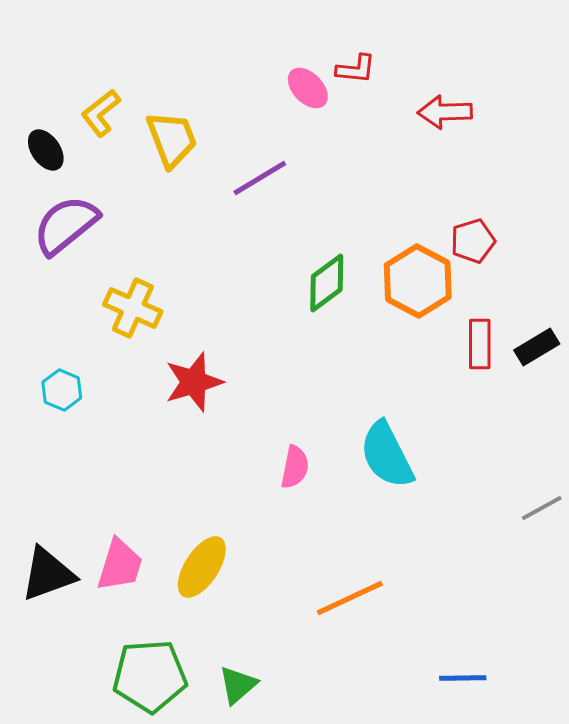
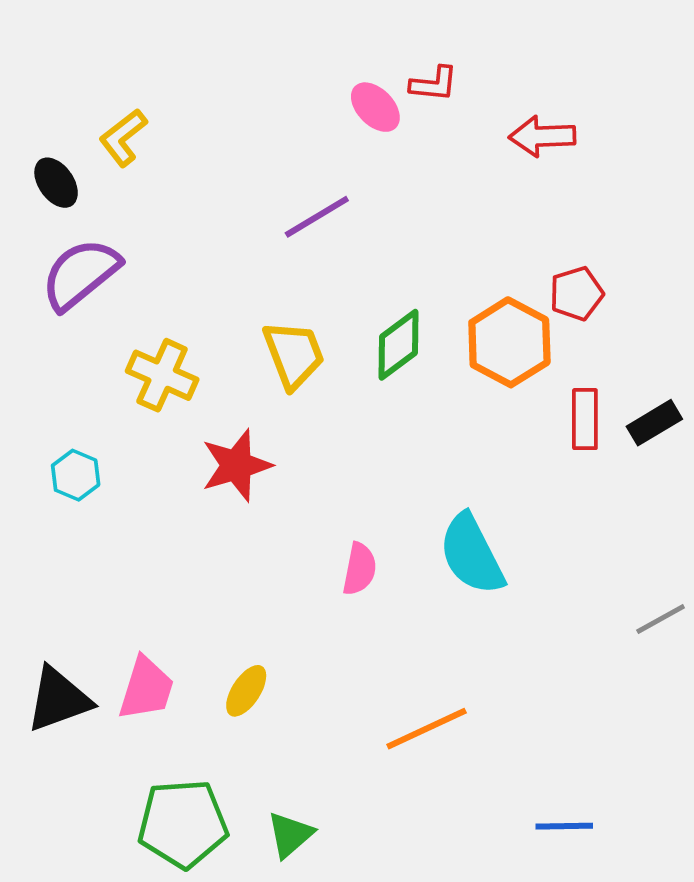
yellow trapezoid: (172, 139) -> (294, 354), moved
yellow ellipse: (202, 567) -> (246, 691), size x0.7

